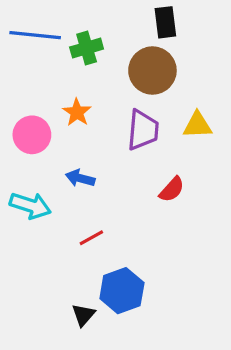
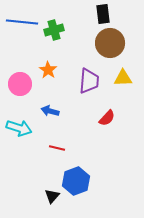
brown circle: (152, 71) -> (110, 43), moved
red line: (91, 238) -> (57, 148), turned 42

